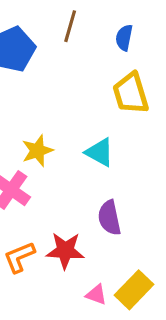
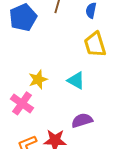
purple semicircle: (109, 218) -> (82, 120), turned 85

